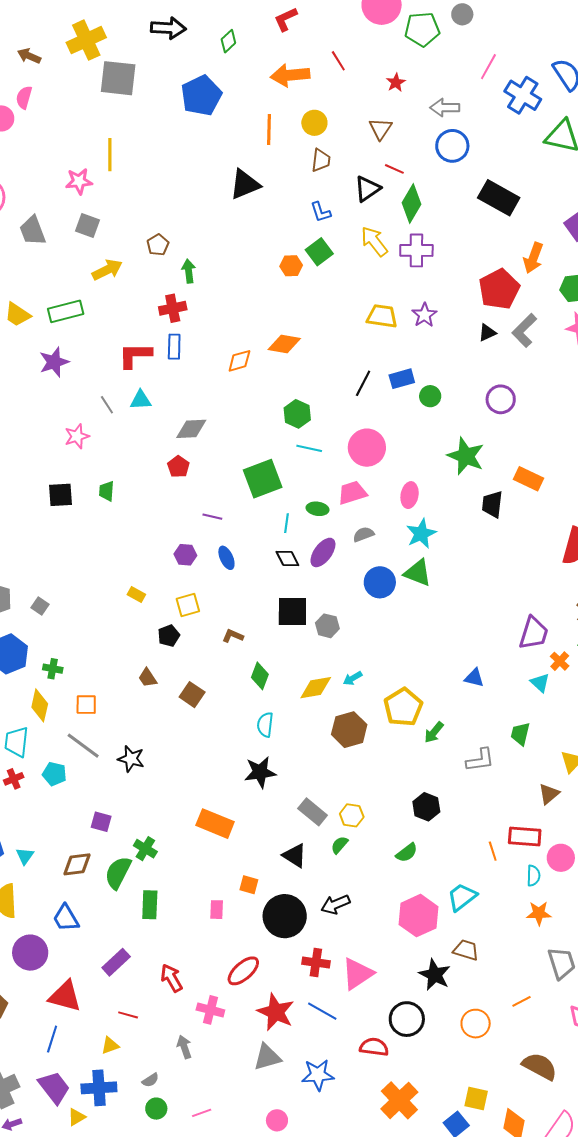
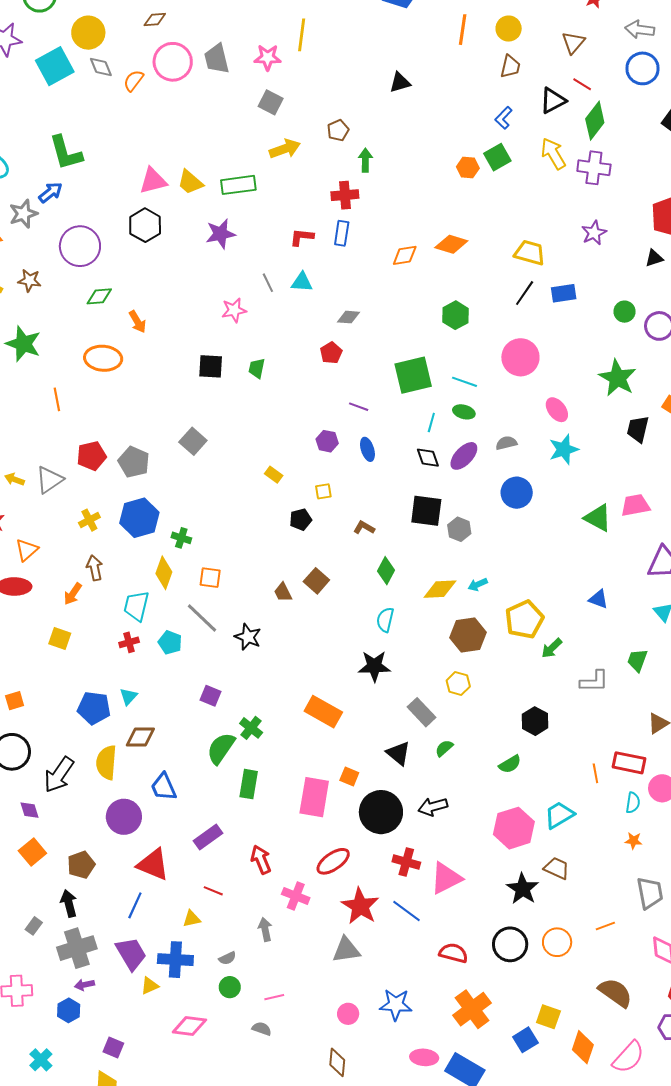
black triangle: (245, 184) -> (400, 82), moved, size x0.7
blue L-shape: (321, 212) -> (504, 118), turned 55
gray trapezoid: (33, 231) -> (217, 59), moved
yellow trapezoid: (382, 316) -> (530, 253), moved
red L-shape: (135, 355) -> (302, 237), size x0.7
green circle: (430, 396) -> (625, 312), moved
gray diamond: (191, 429) -> (348, 317), size x0.7
cyan line: (309, 448) -> (465, 382), moved
pink trapezoid: (352, 493) -> (635, 505), moved
pink ellipse: (410, 495) -> (557, 410), turned -55
green triangle: (418, 573) -> (598, 518), moved
yellow square: (188, 605) -> (323, 491), size x0.7
gray square: (40, 606) -> (193, 441), moved, size x1.5
brown trapezoid: (148, 678) -> (283, 592), moved
yellow hexagon: (352, 815) -> (458, 683), moved
cyan triangle: (25, 856) -> (128, 696), moved
brown diamond: (77, 864) -> (140, 737), moved
pink rectangle: (217, 910) -> (314, 797), size x2.0
orange star: (539, 913) -> (634, 841), size x0.7
black circle: (407, 1019) -> (510, 944), moved
blue star: (318, 1075) -> (396, 1005), moved

